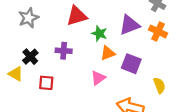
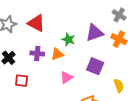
red triangle: (77, 16) -> (36, 23), moved, turned 42
orange triangle: (108, 53) -> (57, 54), moved

